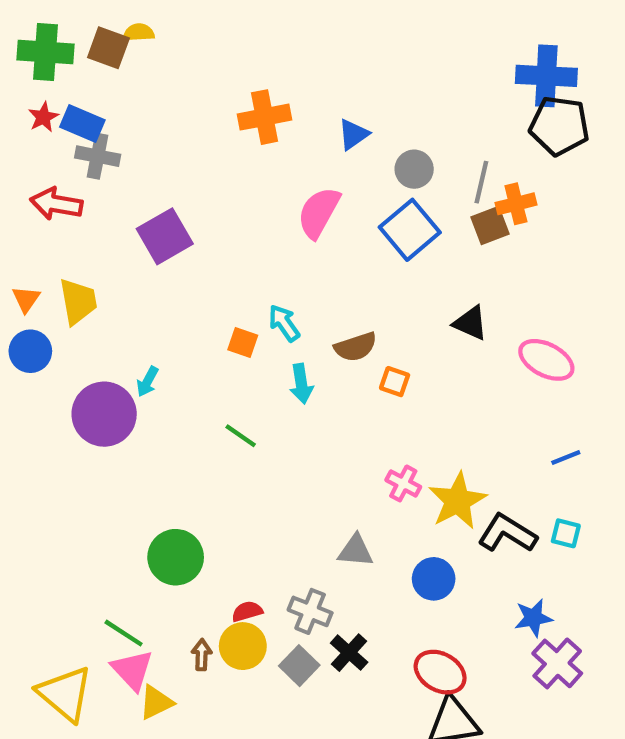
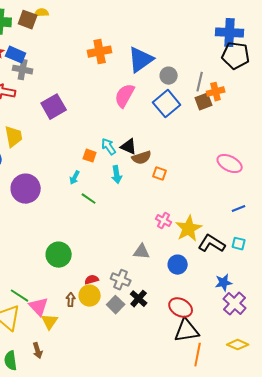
blue triangle: (353, 134) -> (141, 60), size x1.8
black triangle: (470, 323) -> (129, 147), moved
cyan arrow: (147, 382) -> (75, 178), moved
green line: (124, 633) -> (20, 296), moved
yellow triangle: (156, 702) -> (50, 322), turned -30

